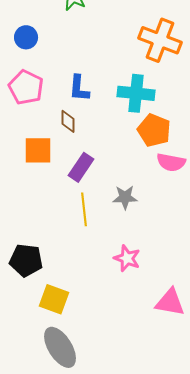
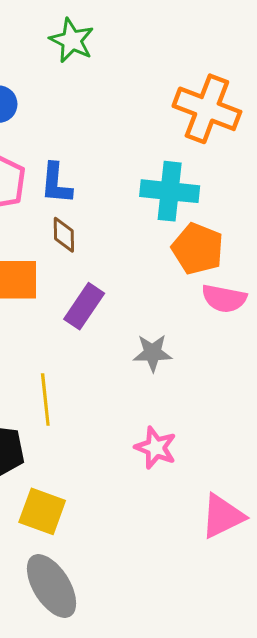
blue L-shape: (79, 88) -> (56, 183), moved
yellow line: (84, 209) -> (45, 399), moved
pink triangle: (170, 302) -> (222, 516), turned -36

